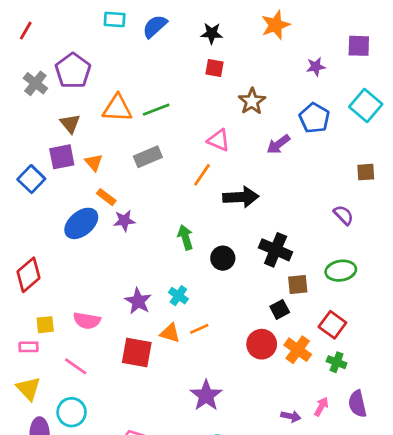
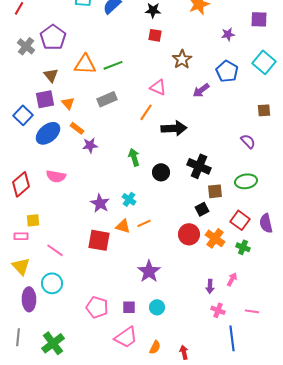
blue ellipse: (81, 223) -> (48, 133), moved
pink semicircle: (87, 321) -> (56, 176), moved
purple semicircle: (357, 404) -> (266, 223), moved
purple arrow: (291, 416) -> (210, 286), turned 80

